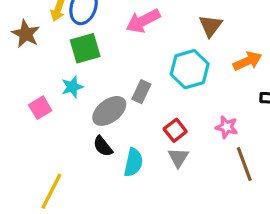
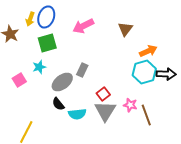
cyan hexagon: (190, 69) -> (144, 72), moved
pink star: (227, 127) -> (130, 105), moved
gray triangle: (178, 158) -> (105, 111), size x1.6
cyan semicircle: (133, 162) -> (77, 114), turned 72

